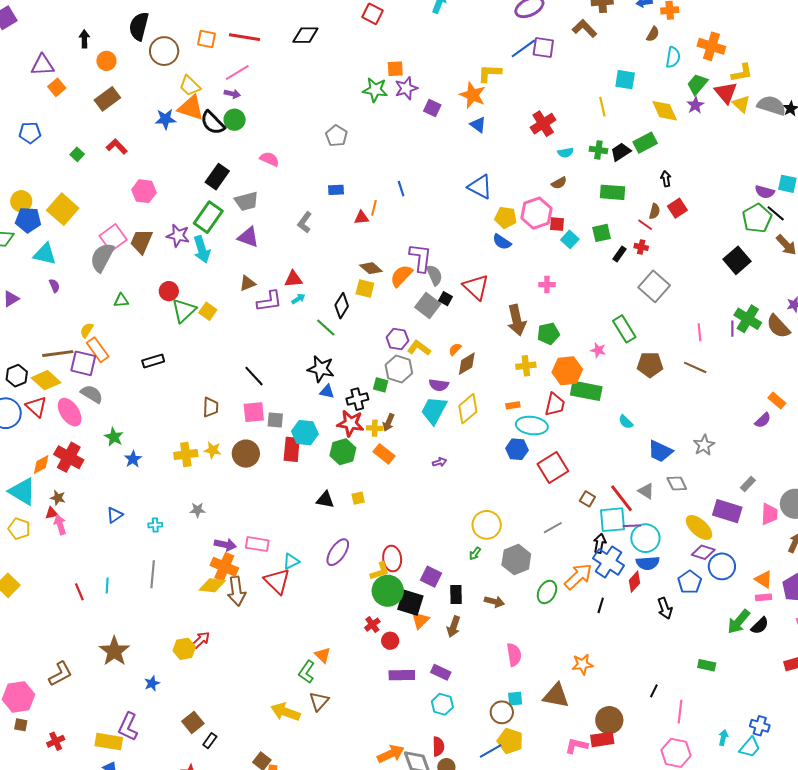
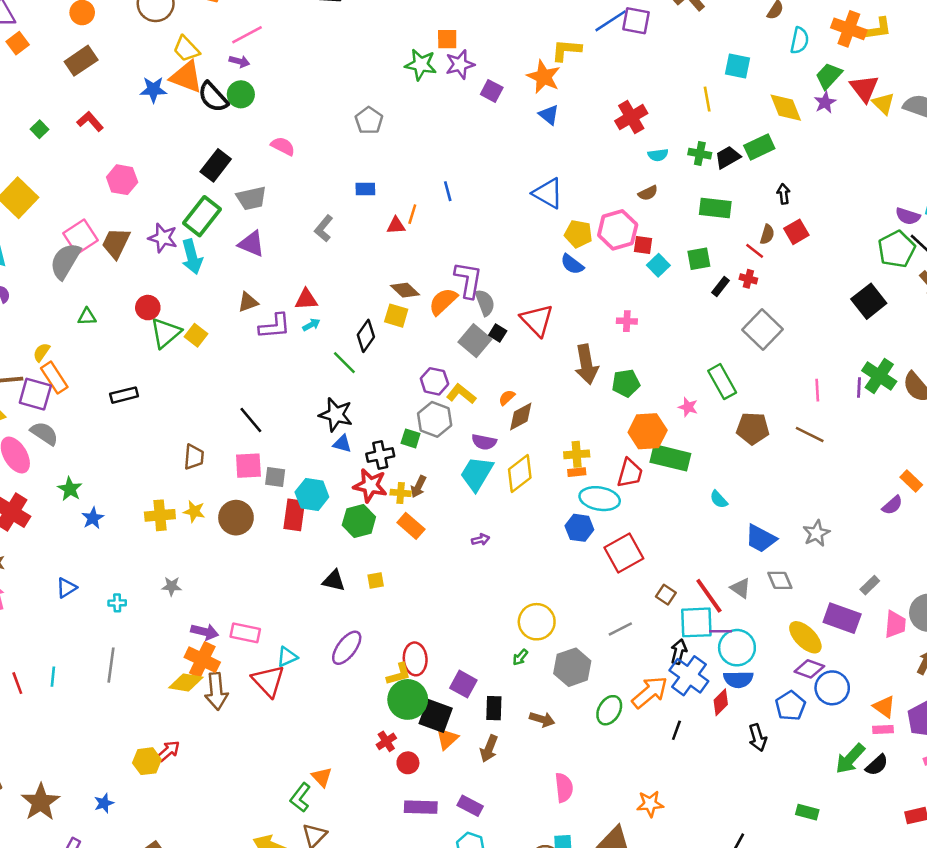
yellow L-shape: (742, 73) -> (878, 29), moved
yellow cross: (526, 366) -> (577, 454), moved
brown star: (114, 651) -> (41, 802), moved

